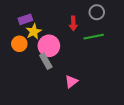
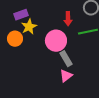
pink circle: (49, 46) -> (56, 41), moved
gray rectangle: (46, 61) -> (66, 59), moved

